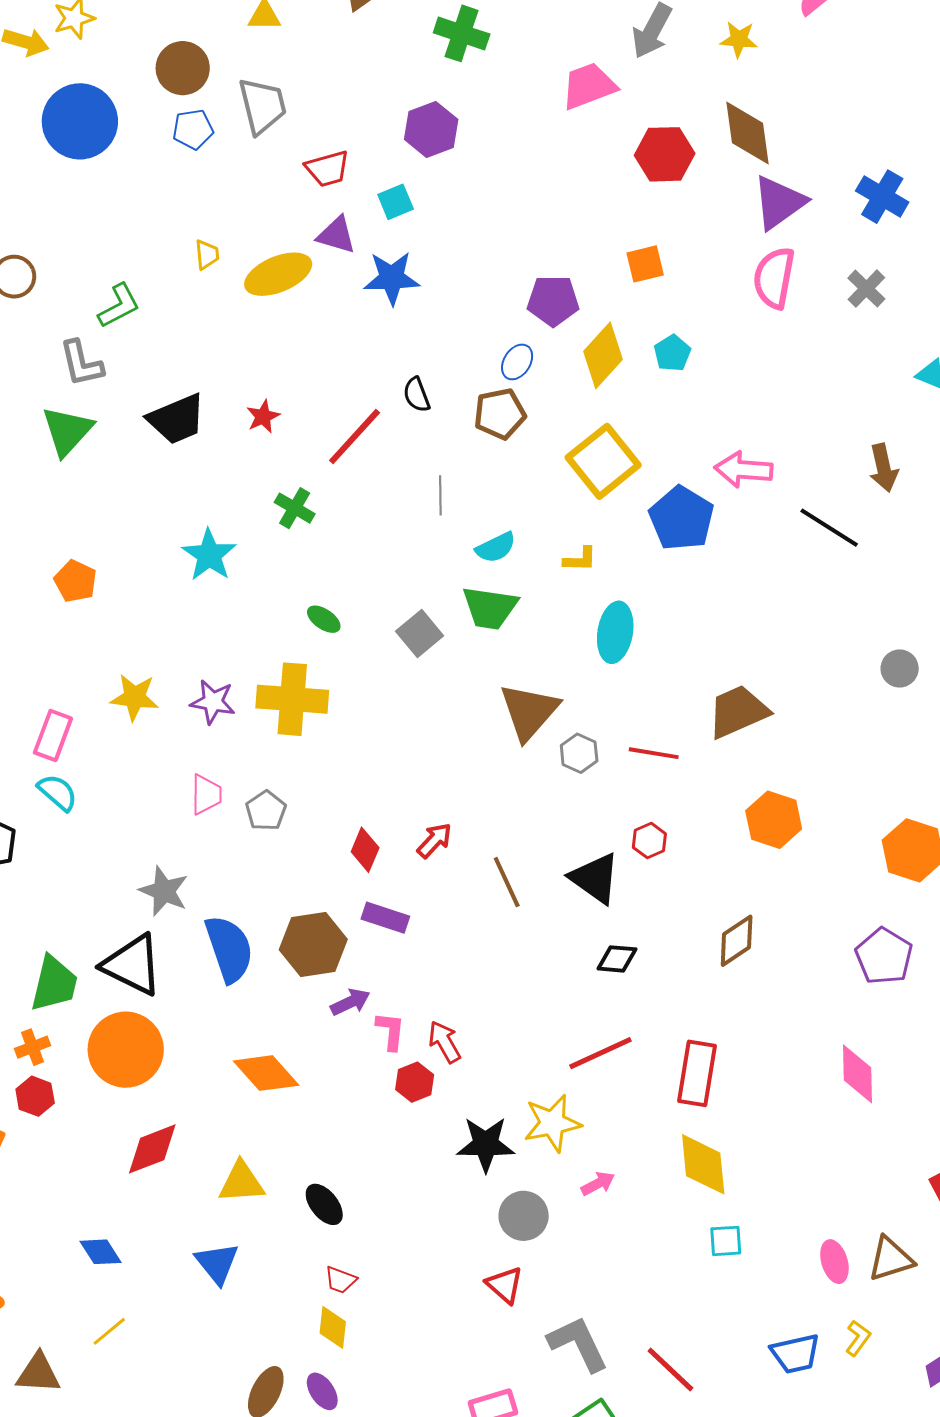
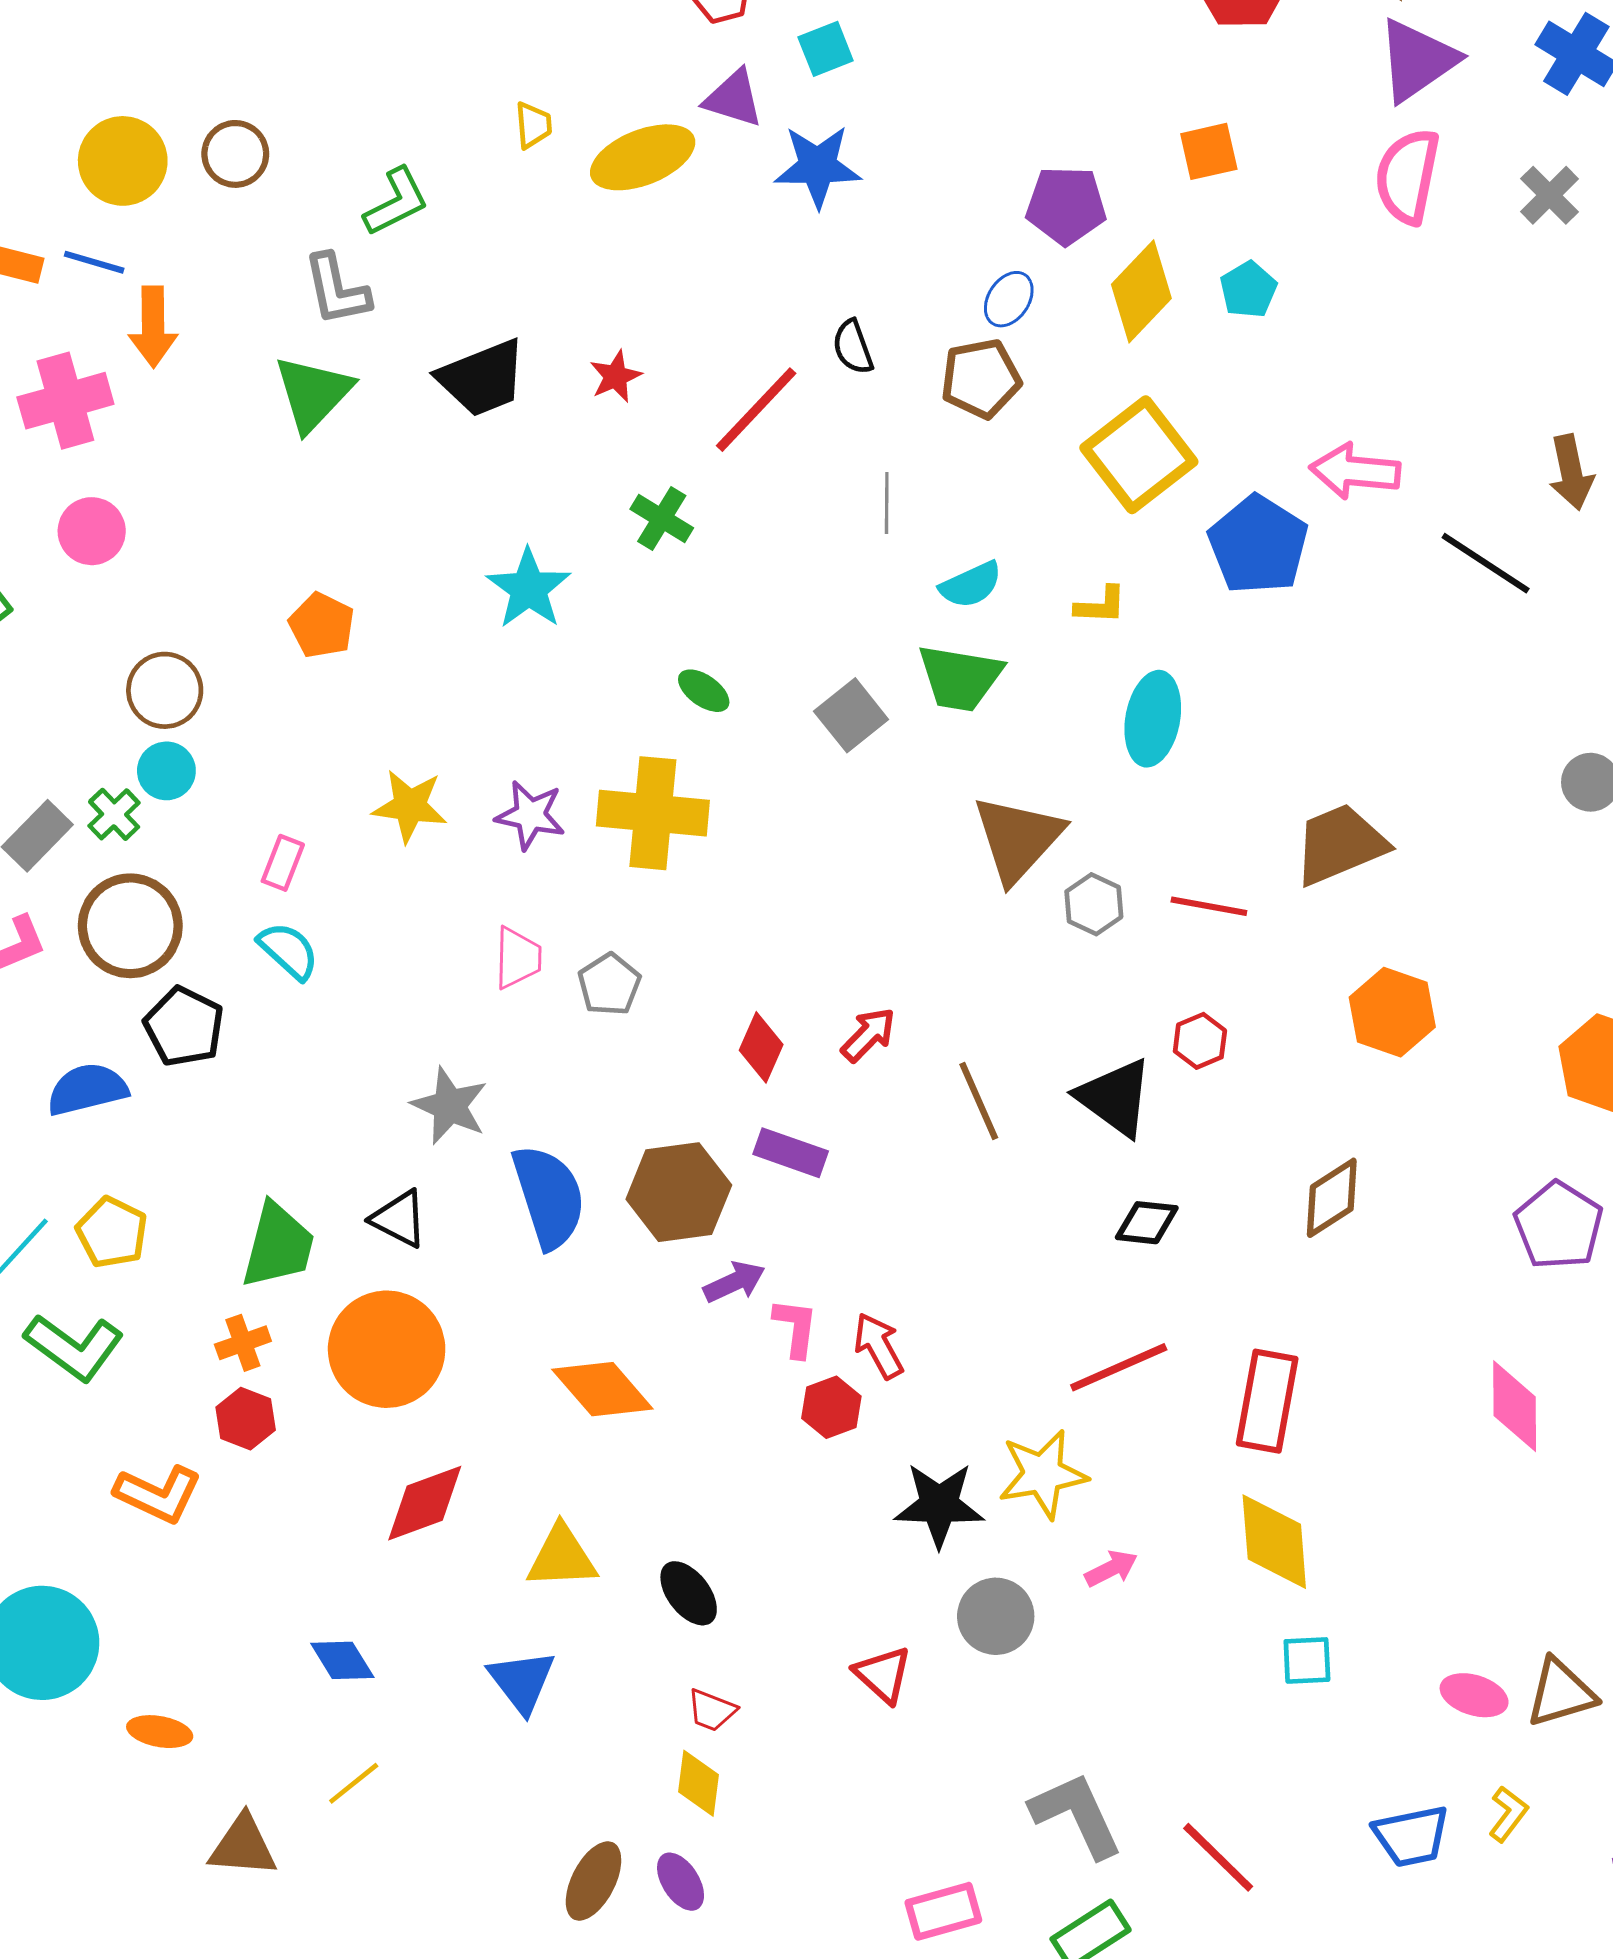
pink rectangle: (53, 736) -> (283, 863), size x0.7
black triangle: (132, 965) -> (399, 1219), size x0.6
pink ellipse: (834, 1262) -> (1474, 1695), turned -57
red triangle: (505, 1285) -> (883, 1675), moved

